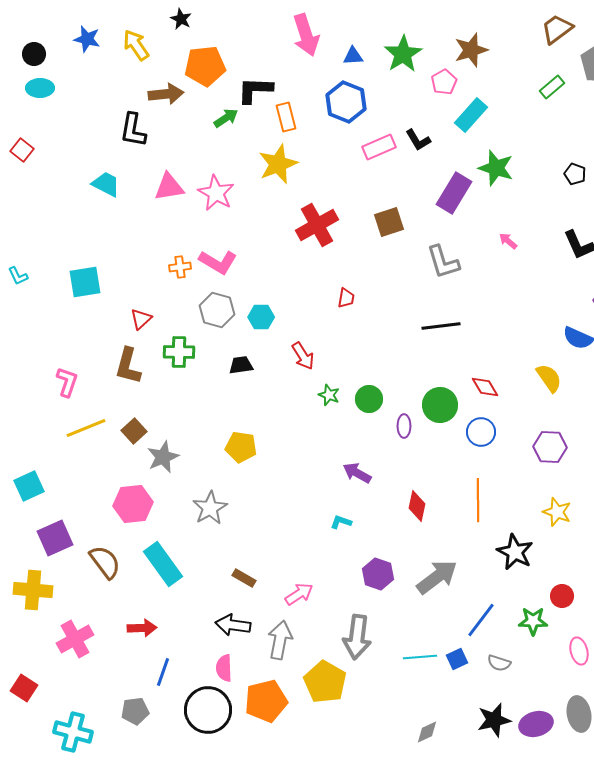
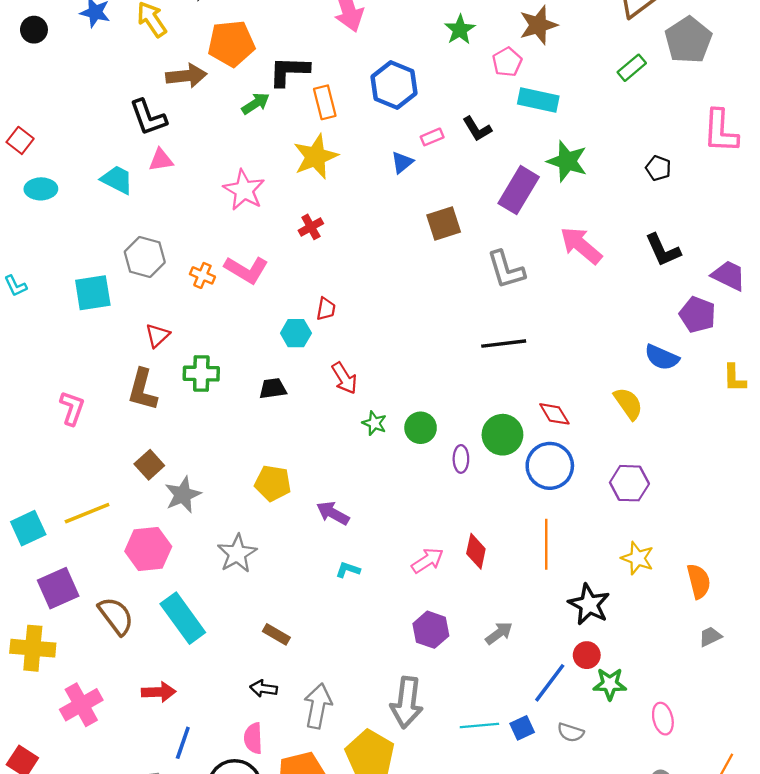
green star: (403, 54) -> (460, 30), size x0.7
blue triangle: (353, 56) -> (402, 162), moved, turned -35
cyan ellipse: (40, 88) -> (41, 189), moved
cyan rectangle: (471, 115) -> (538, 100), turned 60
black L-shape: (133, 130) -> (148, 117), turned -30
pink rectangle: (379, 147) -> (432, 137), size x0.6
pink triangle: (169, 187) -> (161, 160), moved, size x0.7
red cross: (317, 225) -> (311, 227), moved, size x0.5
pink arrow: (508, 241) -> (581, 245), size x2.0
orange cross: (180, 267) -> (202, 275), turned 30
red trapezoid: (346, 298) -> (326, 309), moved
gray hexagon: (217, 310) -> (145, 257), moved
yellow line: (86, 428) -> (87, 513), moved
blue circle: (481, 432) -> (550, 466), size x1.4
purple arrow: (357, 473) -> (333, 513), moved
cyan L-shape: (341, 522) -> (348, 570), moved
gray arrow: (437, 577) -> (499, 633), size x0.6
pink arrow: (299, 594) -> (427, 560), moved
red circle: (562, 596) -> (587, 655), moved
black arrow: (233, 625) -> (264, 689), size x0.7

